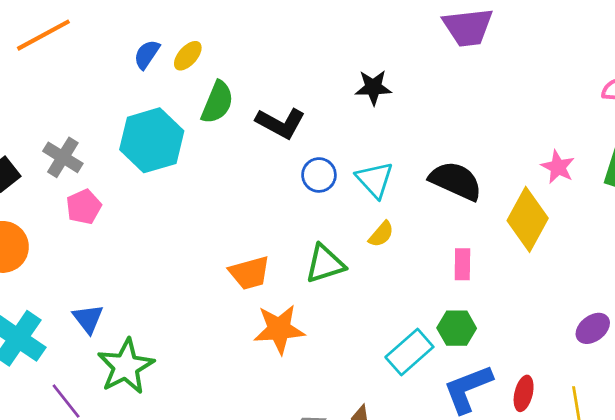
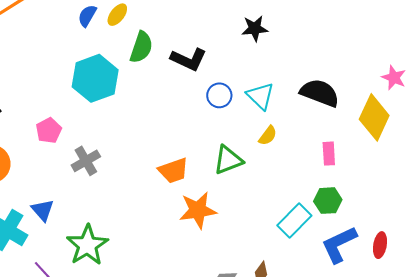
gray cross: (63, 157) -> (86, 161), moved, turned 32
blue triangle: (88, 319) -> (43, 210), moved

